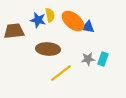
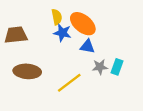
blue star: (38, 20) -> (62, 33), moved
blue triangle: (88, 27) -> (87, 46), moved
brown ellipse: (48, 49) -> (27, 71), moved

